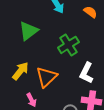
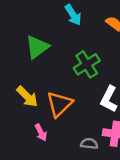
yellow arrow: (20, 71) -> (27, 97), turned 96

